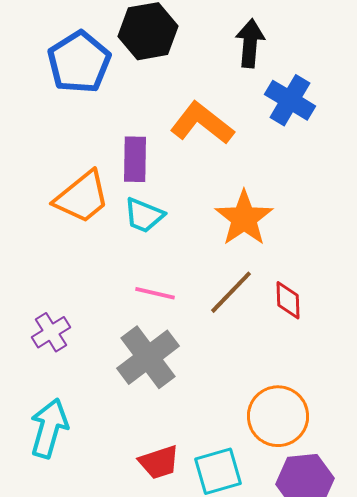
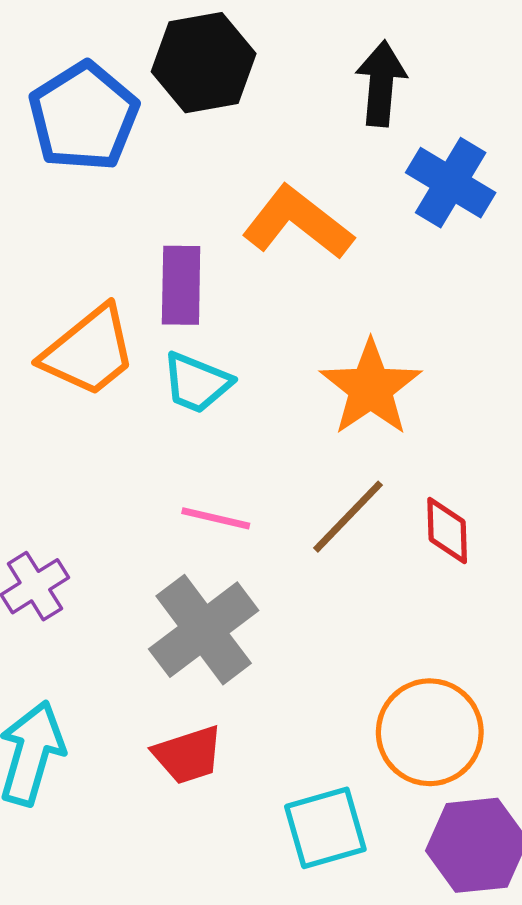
red trapezoid: (159, 462) -> (188, 755), moved

